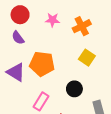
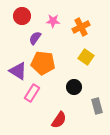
purple semicircle: (18, 38) -> (35, 38), moved, turned 72
pink rectangle: (41, 101) -> (32, 93), moved

